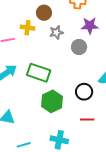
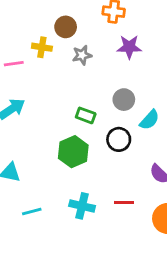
gray circle: (79, 47) -> (124, 100), moved
green rectangle: (39, 73) -> (86, 115), moved, size x0.6
red line: (87, 120) -> (124, 202), moved

